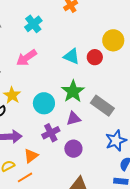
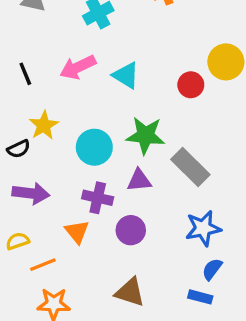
cyan triangle: (72, 56) -> (126, 75), moved
green star: (73, 91) -> (145, 135), turned 30
purple cross: (51, 133) -> (98, 198), turned 30
orange triangle: (31, 156) -> (77, 232), moved, turned -42

